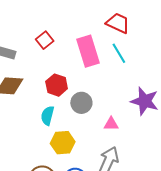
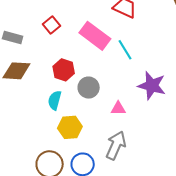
pink rectangle: (88, 51) -> (95, 36), turned -36
cyan line: (119, 53) -> (125, 50), moved

